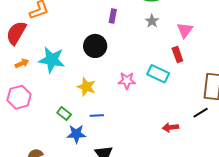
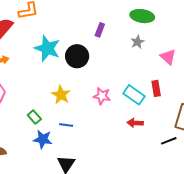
pink triangle: (185, 30) -> (168, 57), turned -36
red rectangle: (177, 54) -> (156, 88), moved
cyan star: (52, 60) -> (47, 48), moved
red arrow: (170, 127) -> (135, 123), moved

